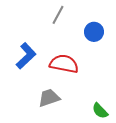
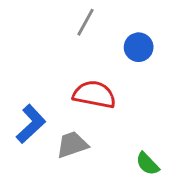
blue L-shape: (26, 56) -> (31, 124), moved

